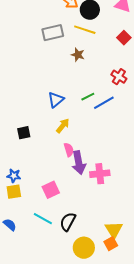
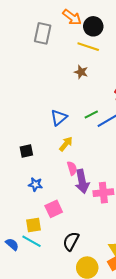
gray rectangle: (53, 33) -> (43, 33), moved, turned -65
blue star: (14, 176) -> (35, 184), moved
yellow square: (14, 192) -> (33, 225), moved
cyan line: (43, 219) -> (31, 241), moved

